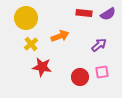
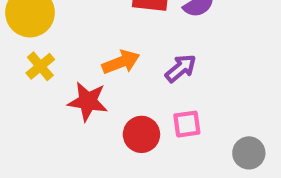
orange arrow: (60, 36) -> (121, 62), moved
red star: (42, 67) -> (88, 101), moved

